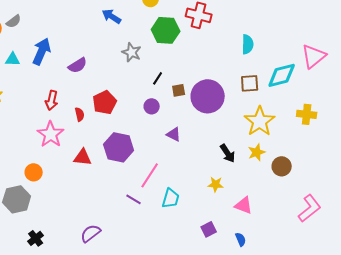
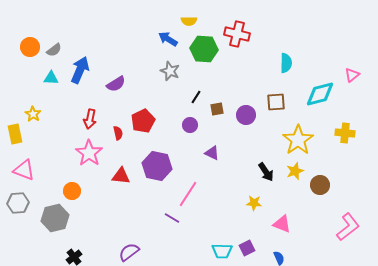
blue arrow: (112, 16) -> (168, 39), moved
gray semicircle: (14, 21) -> (54, 50), moved
pink triangle: (314, 56) -> (352, 75), size x0.6
brown square: (250, 83) -> (276, 102), moved
purple circle: (208, 96) -> (246, 115), size x0.6
cyan trapezoid: (171, 198) -> (222, 251), moved, turned 75

